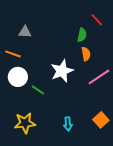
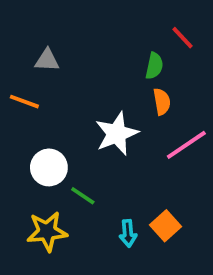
white circle: (18, 77) -> (49, 167), moved
green line: (38, 90) -> (83, 196), moved
orange square: (101, 120) -> (166, 226), moved

